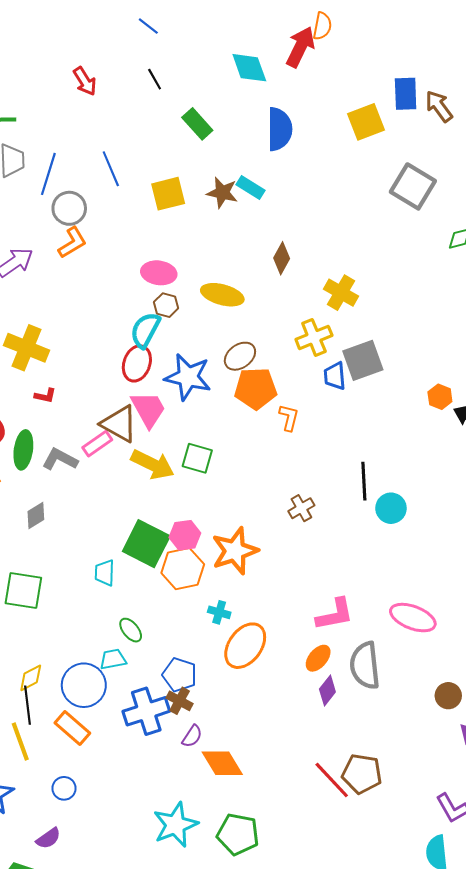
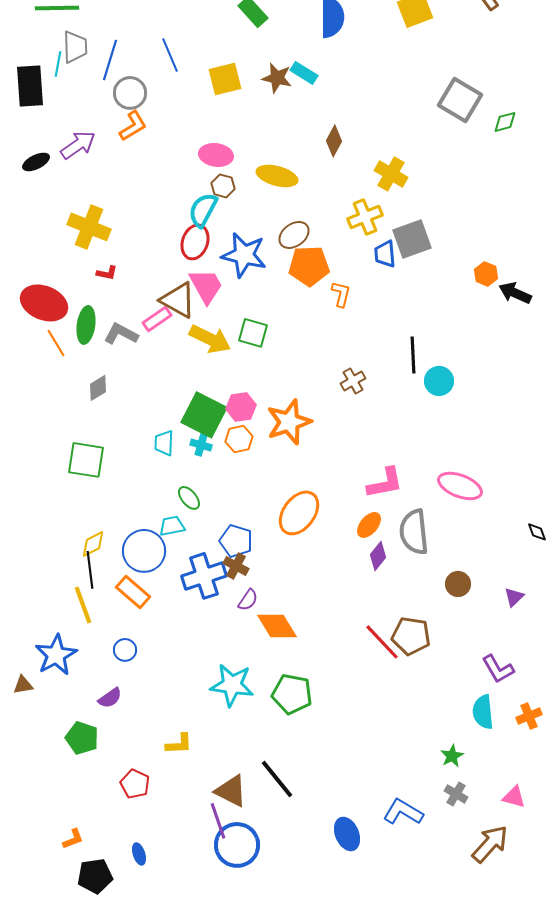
gray square: (413, 186) -> (460, 100), moved
orange hexagon: (183, 569) -> (239, 439), size x0.7
cyan cross: (219, 612) -> (201, 445), moved
brown circle: (448, 696) -> (458, 584), moved
cyan star: (175, 825) -> (232, 685), turned 30

